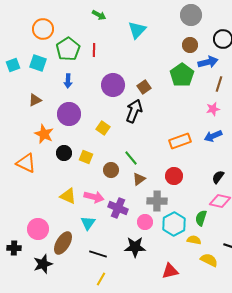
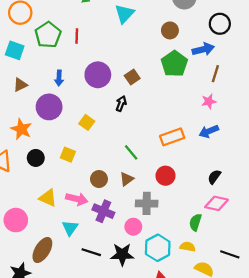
brown circle: (190, 45) -> (170, 30), moved
blue arrow: (68, 81) -> (59, 78), moved
brown triangle: (35, 100) -> (20, 85), moved
black arrow: (134, 111) -> (121, 104), size x0.6
black circle: (64, 153) -> (36, 158), moved
green line: (131, 158) -> (131, 152), moved
brown circle: (111, 170) -> (99, 179), moved
cyan hexagon: (174, 224) -> (158, 248), moved
pink circle: (38, 229) -> (16, 220), moved
black line: (98, 254) -> (91, 252), moved

